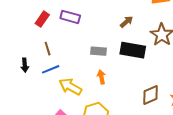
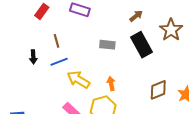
red rectangle: (42, 19) -> (42, 11), moved
black rectangle: (133, 50) -> (142, 45), turned 50
orange arrow: (101, 77) -> (111, 84), moved

